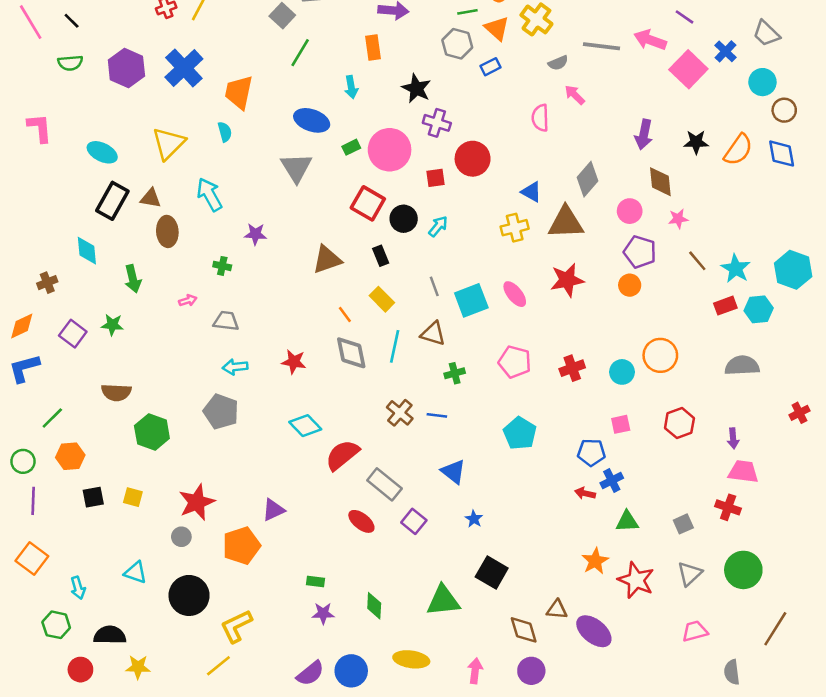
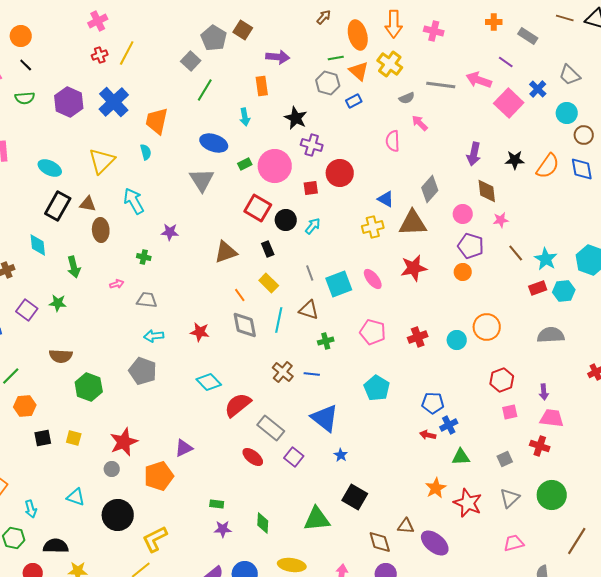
pink square: (621, 424) -> (510, 412), moved
blue triangle: (453, 472) -> (325, 418), size x1.4

